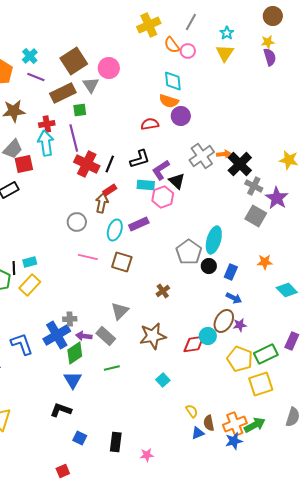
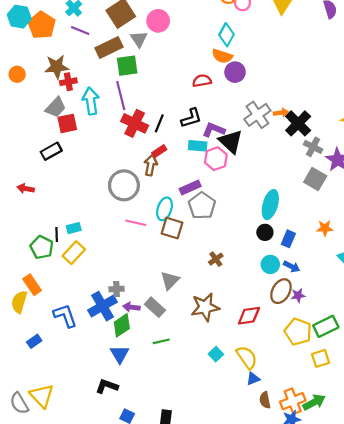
cyan diamond: (173, 81) -> (226, 35), turned 35
green square: (80, 110) -> (127, 66), size x1.5
red cross: (47, 124) -> (68, 82), moved
purple L-shape: (161, 170) -> (214, 130), turned 55
black triangle: (177, 181) -> (231, 142), size x1.4
gray circle: (77, 222) -> (124, 185), size x1.5
cyan ellipse: (115, 230) -> (165, 209), moved
gray pentagon: (189, 252) -> (202, 206), moved
cyan circle: (208, 336) -> (270, 264), moved
yellow square: (261, 384) -> (320, 358), size x0.7
yellow semicircle: (192, 411) -> (247, 357), moved, size x1.6
blue triangle: (198, 433) -> (253, 379), moved

